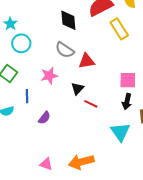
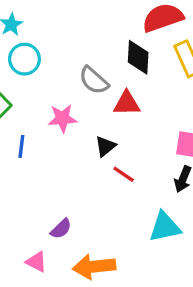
black diamond: (68, 20) -> (138, 57), moved
purple semicircle: (44, 118) -> (61, 229), moved
cyan triangle: (120, 132) -> (165, 227), turned 45

